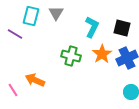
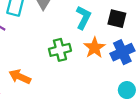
green cross: (71, 56) -> (60, 50), turned -30

